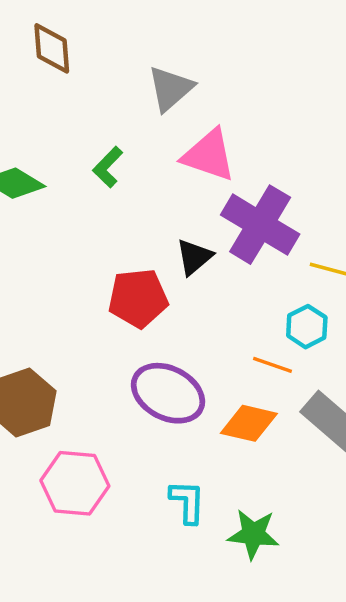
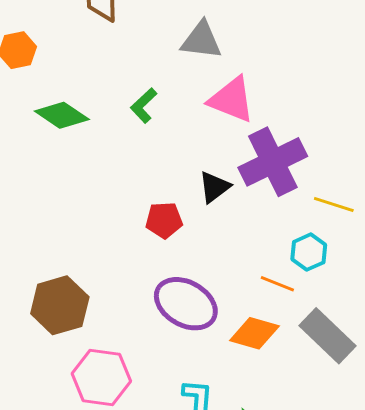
gray triangle: (170, 89) -> (201, 40), turned 45
purple cross: (260, 225) -> (273, 162), turned 30
red pentagon: (138, 298) -> (164, 220), size x0.7

